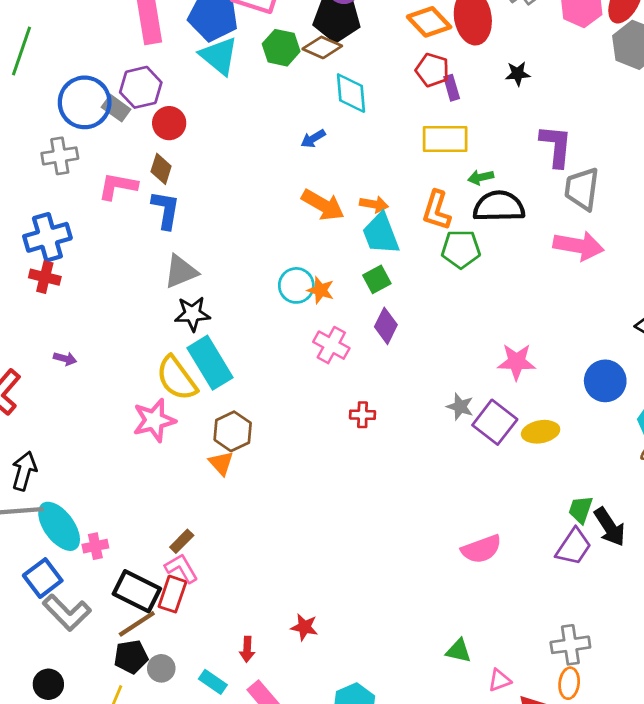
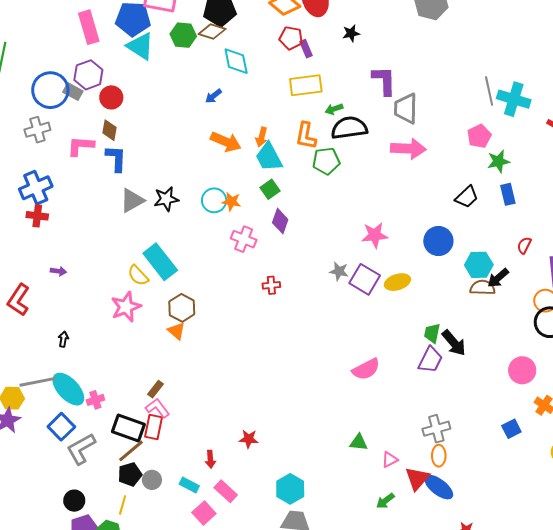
orange arrow: (374, 204) -> (262, 137), turned 102
black star: (192, 314) -> (166, 199), moved
yellow semicircle: (177, 378) -> (138, 275), size x0.7
black arrow: (24, 471) -> (63, 339), moved, size x0.6
gray L-shape: (67, 613) -> (81, 449), turned 112

